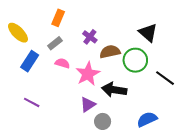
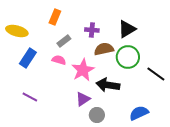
yellow ellipse: (18, 33) -> (17, 31), turned -30
black triangle: (148, 33) -> (127, 29), moved, turned 48
purple cross: (90, 37) -> (92, 30), moved, turned -32
gray rectangle: (55, 43) -> (64, 41), moved

